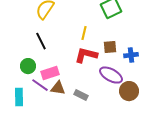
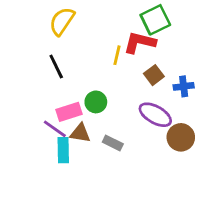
brown square: (110, 47) -> (154, 75), turned -32
red L-shape: (86, 55) -> (140, 42), moved
green circle: (28, 66) -> (96, 102), moved
cyan rectangle: (19, 97) -> (63, 150), moved

